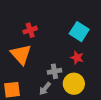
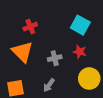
gray cross: (54, 71) -> (55, 58), moved
yellow circle: (74, 84) -> (89, 79), moved

